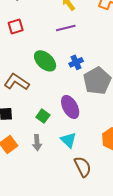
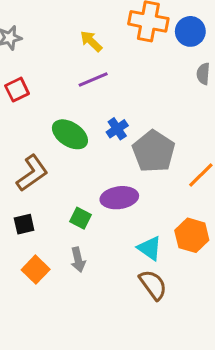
brown L-shape: (17, 82) -> (32, 173), turned 120
purple ellipse: (70, 107) -> (119, 198), turned -60
cyan triangle: (68, 140) -> (150, 248), moved

